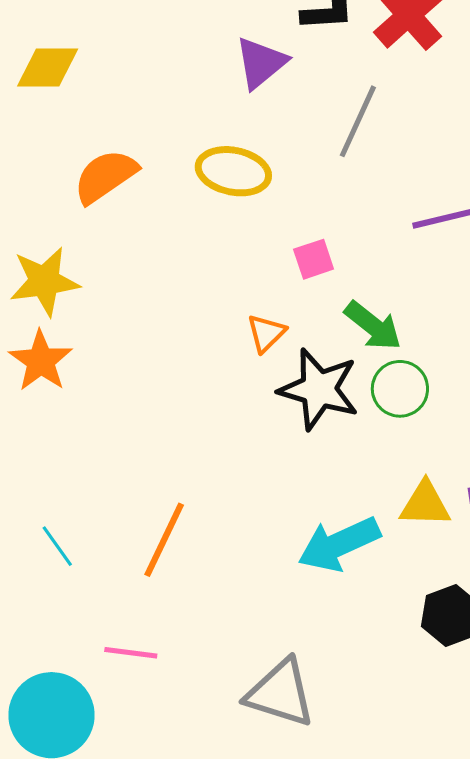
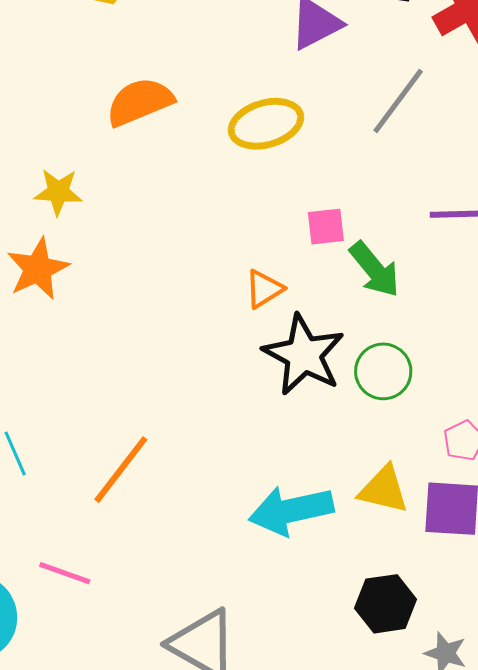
yellow ellipse: (233, 171) -> (266, 124), turned -40
yellow star: (44, 281) -> (58, 192), size x0.7
green arrow: (373, 326) -> (375, 269), moved

